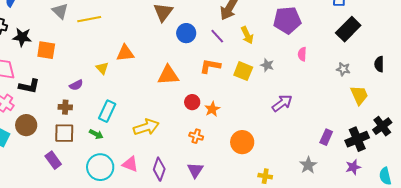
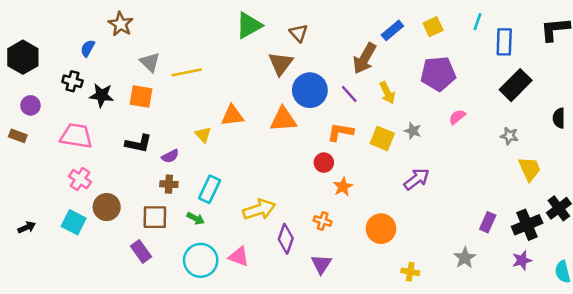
blue circle: (186, 33) -> (310, 90), size x1.4
orange square: (46, 50) -> (141, 97), moved
pink semicircle: (302, 54) -> (457, 117), turned 48
black semicircle: (379, 64) -> (559, 118), moved
orange triangle: (168, 75) -> (283, 119), moved
black L-shape: (29, 86) -> (138, 144), moved
red circle: (192, 102) -> (324, 163), moved
purple arrow: (282, 103) -> (417, 179), moved
brown cross: (65, 107) -> (169, 184), moved
purple diamond: (159, 169) -> (286, 239), moved

